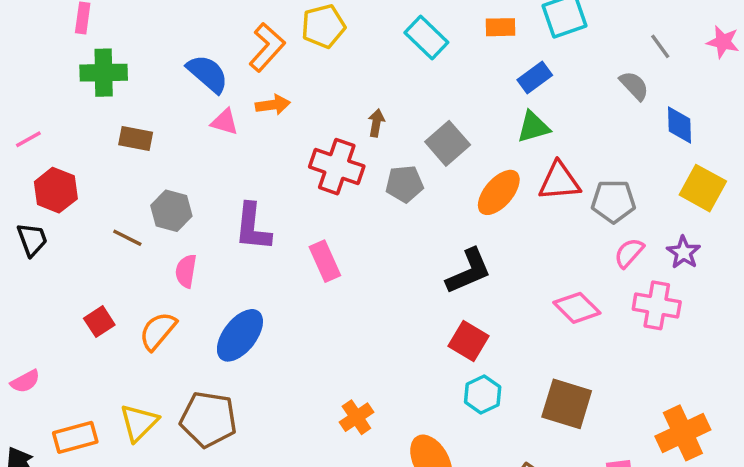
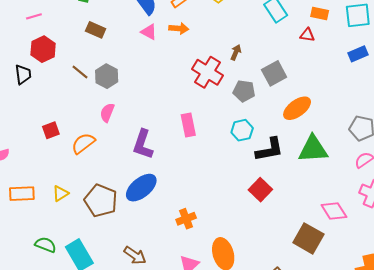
blue rectangle: (535, 77) -> (358, 54), moved
green triangle: (533, 127) -> (313, 149), moved, size x1.5
red triangle: (559, 181) -> (307, 35), moved, size x0.6
purple L-shape: (253, 227) -> (143, 144), moved
brown line: (127, 238) -> (80, 72), moved
pink diamond: (577, 308) -> (334, 211), moved
blue ellipse: (240, 335) -> (141, 188), moved
cyan hexagon: (483, 395) -> (242, 130), moved
yellow triangle: (139, 423) -> (60, 193), size x0.7

